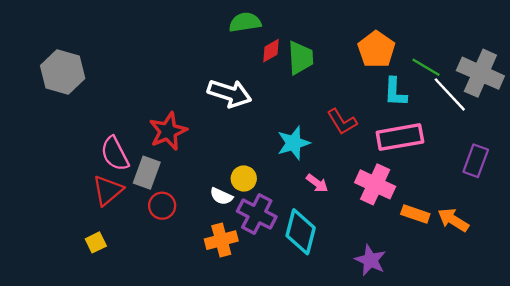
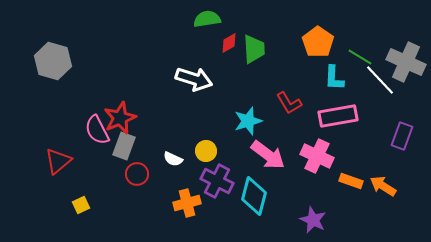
red star: (168, 131) -> (120, 118), moved
pink arrow: (317, 183) -> (268, 155), size x1.8
red triangle: (108, 190) -> (58, 161), moved
white semicircle: (221, 196) -> (173, 159), moved

